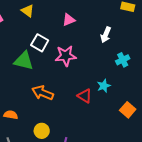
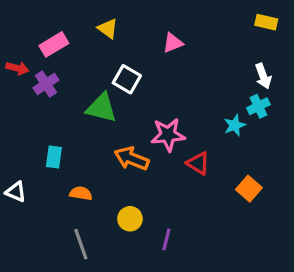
white arrow: (106, 35) -> (263, 76), moved, turned -42
pink star: (66, 56) -> (168, 135), moved
cyan star: (104, 86) -> (235, 125), moved
orange square: (128, 110) -> (249, 189), moved

